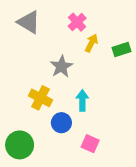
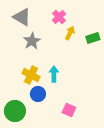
gray star: (61, 67) -> (32, 41), moved
cyan arrow: (82, 100) -> (54, 74), moved
blue circle: (61, 123) -> (38, 94), moved

